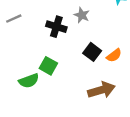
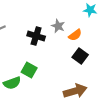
black square: (92, 52) -> (80, 56), moved
orange semicircle: (114, 55) -> (75, 35), moved

